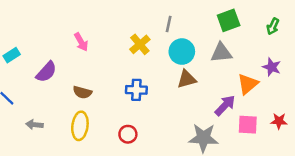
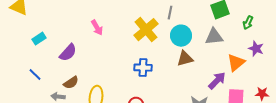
green arrow: (273, 26) -> (248, 23), moved
yellow cross: (140, 44) -> (146, 30), size x1.4
brown semicircle: (82, 92) -> (71, 83), moved, turned -49

